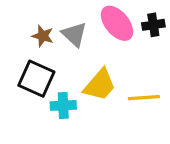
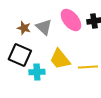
yellow trapezoid: (100, 85) -> (60, 59), turned 100

